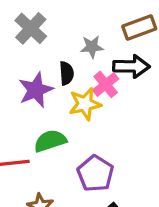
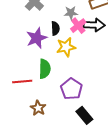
pink cross: (106, 84) -> (78, 26), moved
green semicircle: (50, 141) -> (45, 69), turned 108

